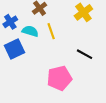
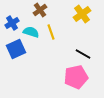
pink pentagon: (59, 78) -> (76, 77), moved

